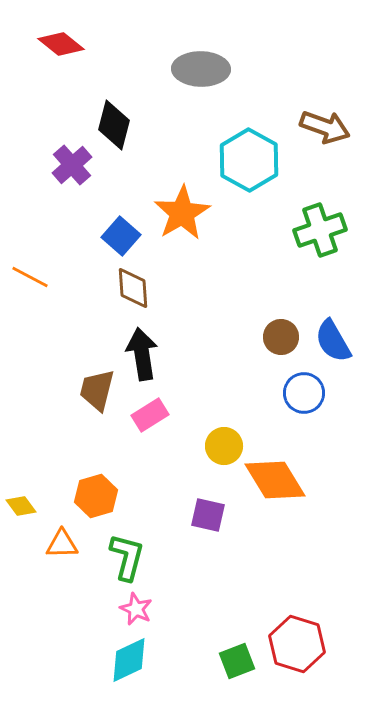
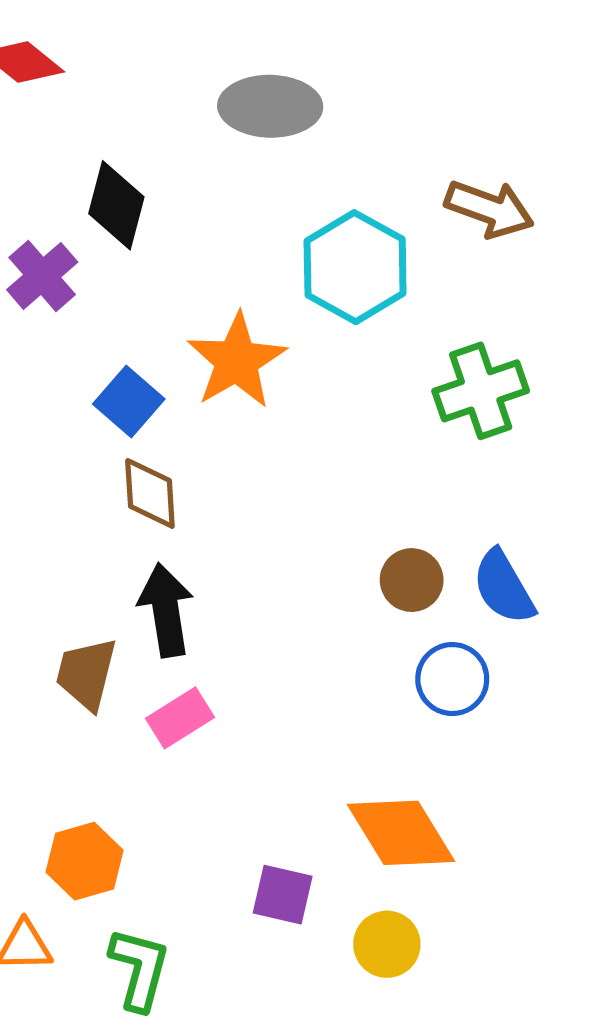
yellow circle: (224, 446) -> (387, 944), moved

